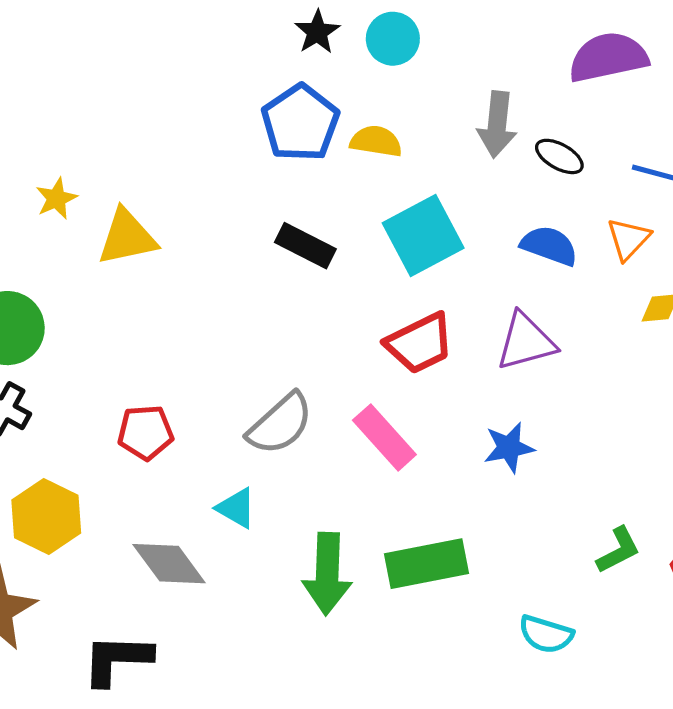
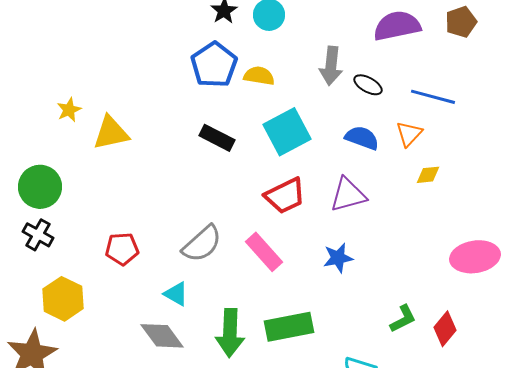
gray diamond: (169, 564) -> (162, 336), moved

